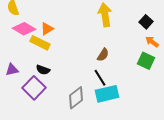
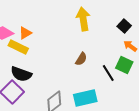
black semicircle: (43, 70) -> (21, 74), size x1.5
black line: (100, 78) -> (108, 73), moved

